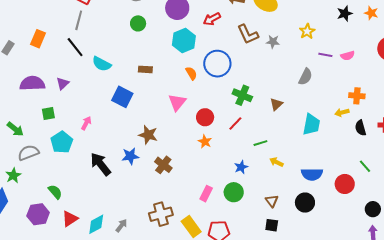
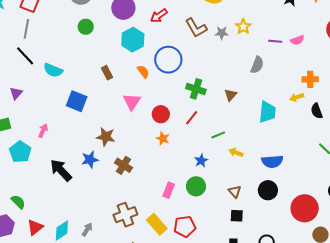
yellow star: (307, 31) -> (243, 27), moved
brown rectangle: (145, 69) -> (107, 73), moved, turned 64
red circle: (345, 184) -> (305, 208), moved, size x1.4

